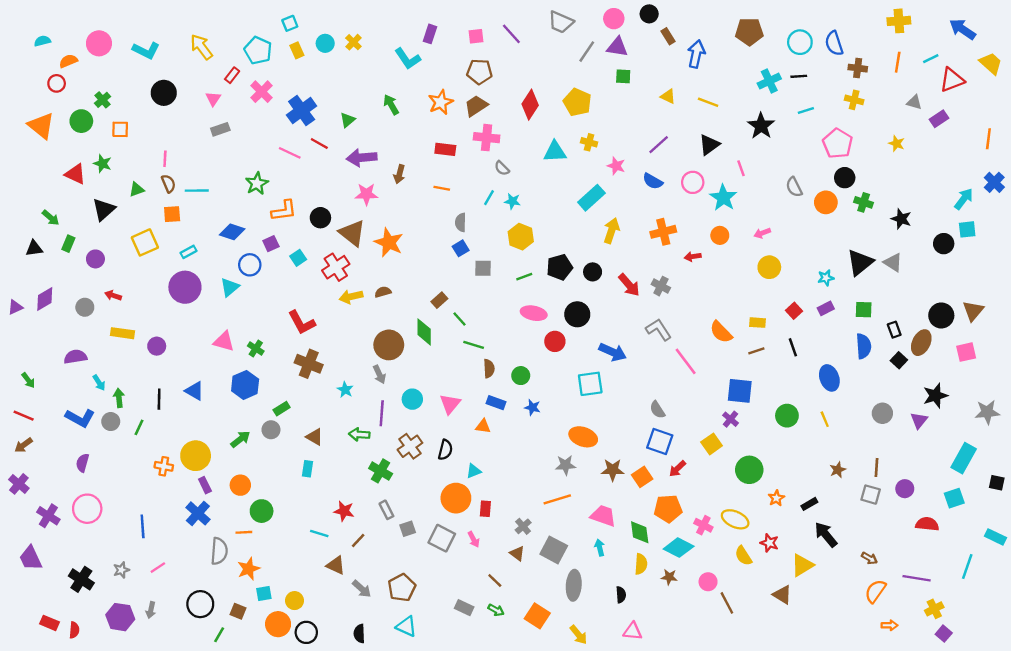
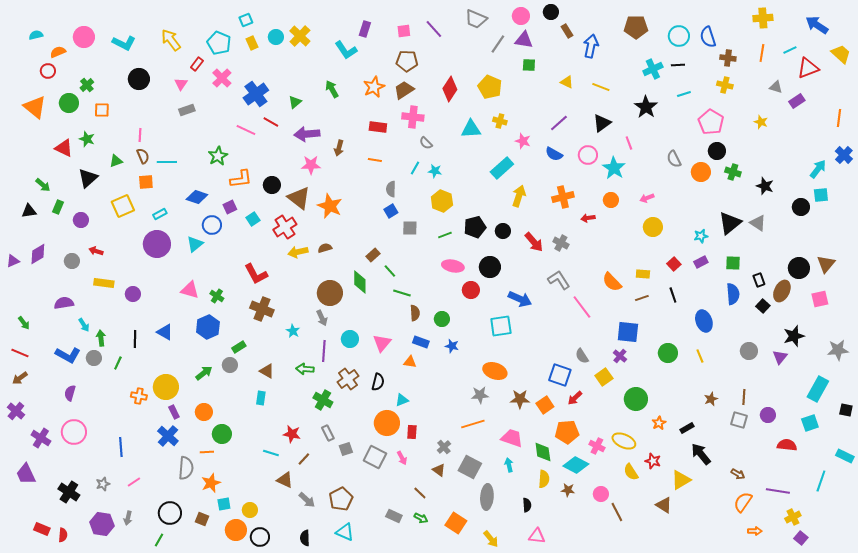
yellow cross: (353, 42) -> (300, 36), size x1.5
gray semicircle: (657, 410) -> (582, 356), moved
green line: (219, 635) -> (159, 540), moved

